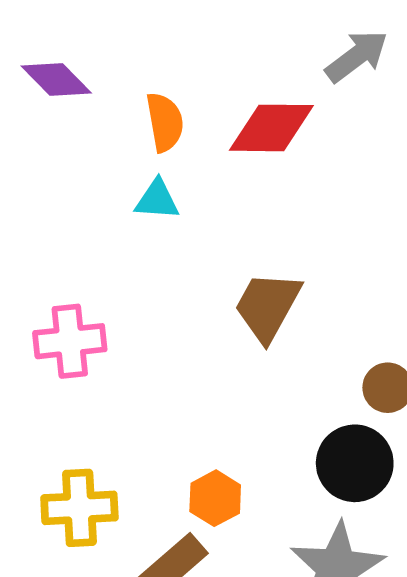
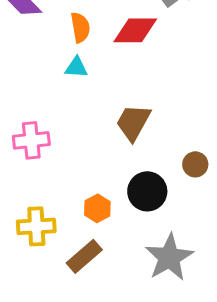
black circle: (355, 463) -> (147, 191), moved
orange hexagon: (215, 498) -> (97, 208), moved

